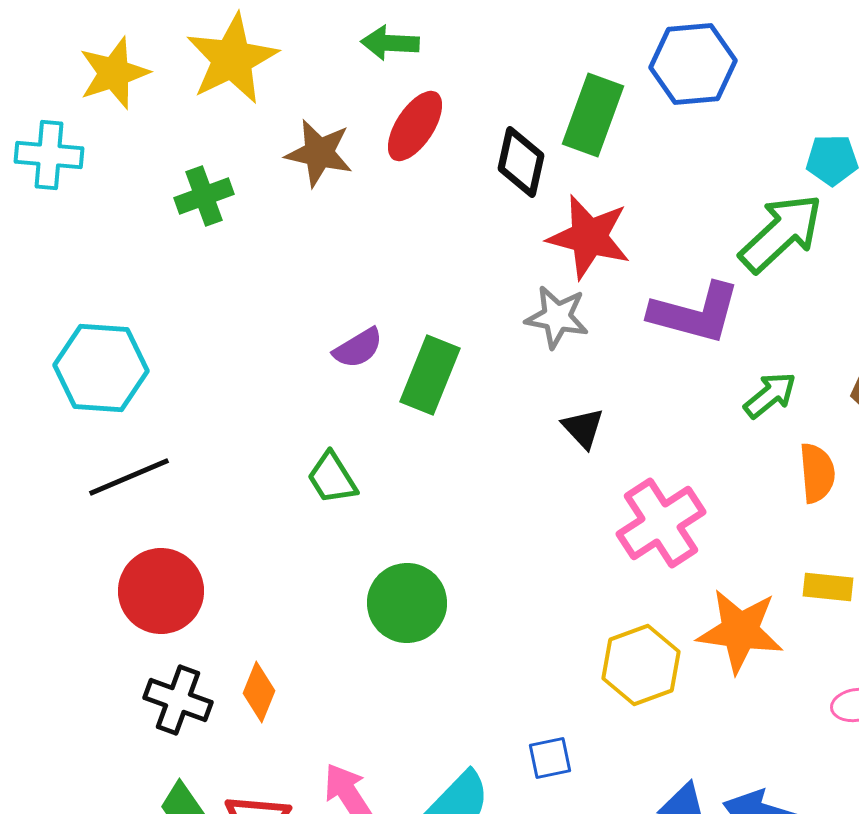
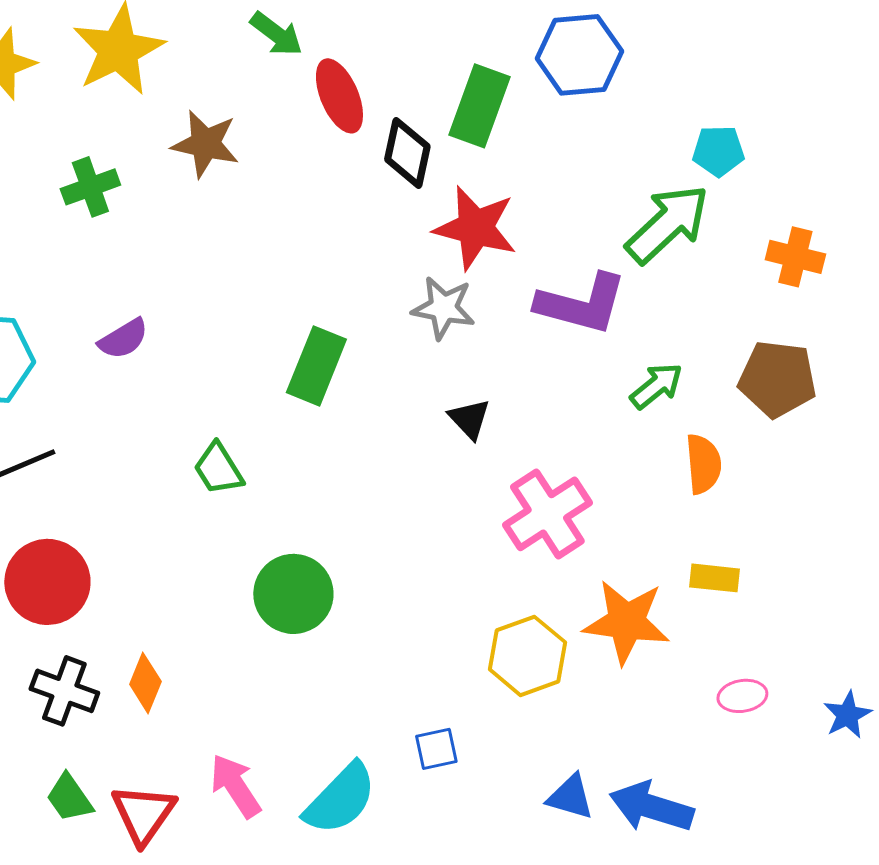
green arrow: (390, 43) -> (276, 34), turned -146
red ellipse: (415, 126) -> (339, 96), moved, turned -56
purple semicircle: (358, 348) -> (123, 339), moved

